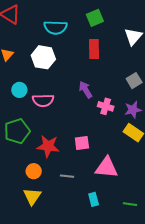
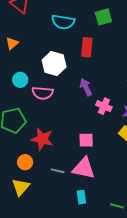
red rectangle: (94, 49) -> (87, 47), moved
white hexagon: (43, 57) -> (54, 64), moved
pink square: (82, 143) -> (86, 140), moved
pink triangle: (107, 167) -> (84, 168), moved

